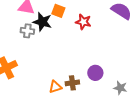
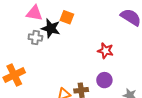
red star: (83, 22) -> (105, 51), moved

